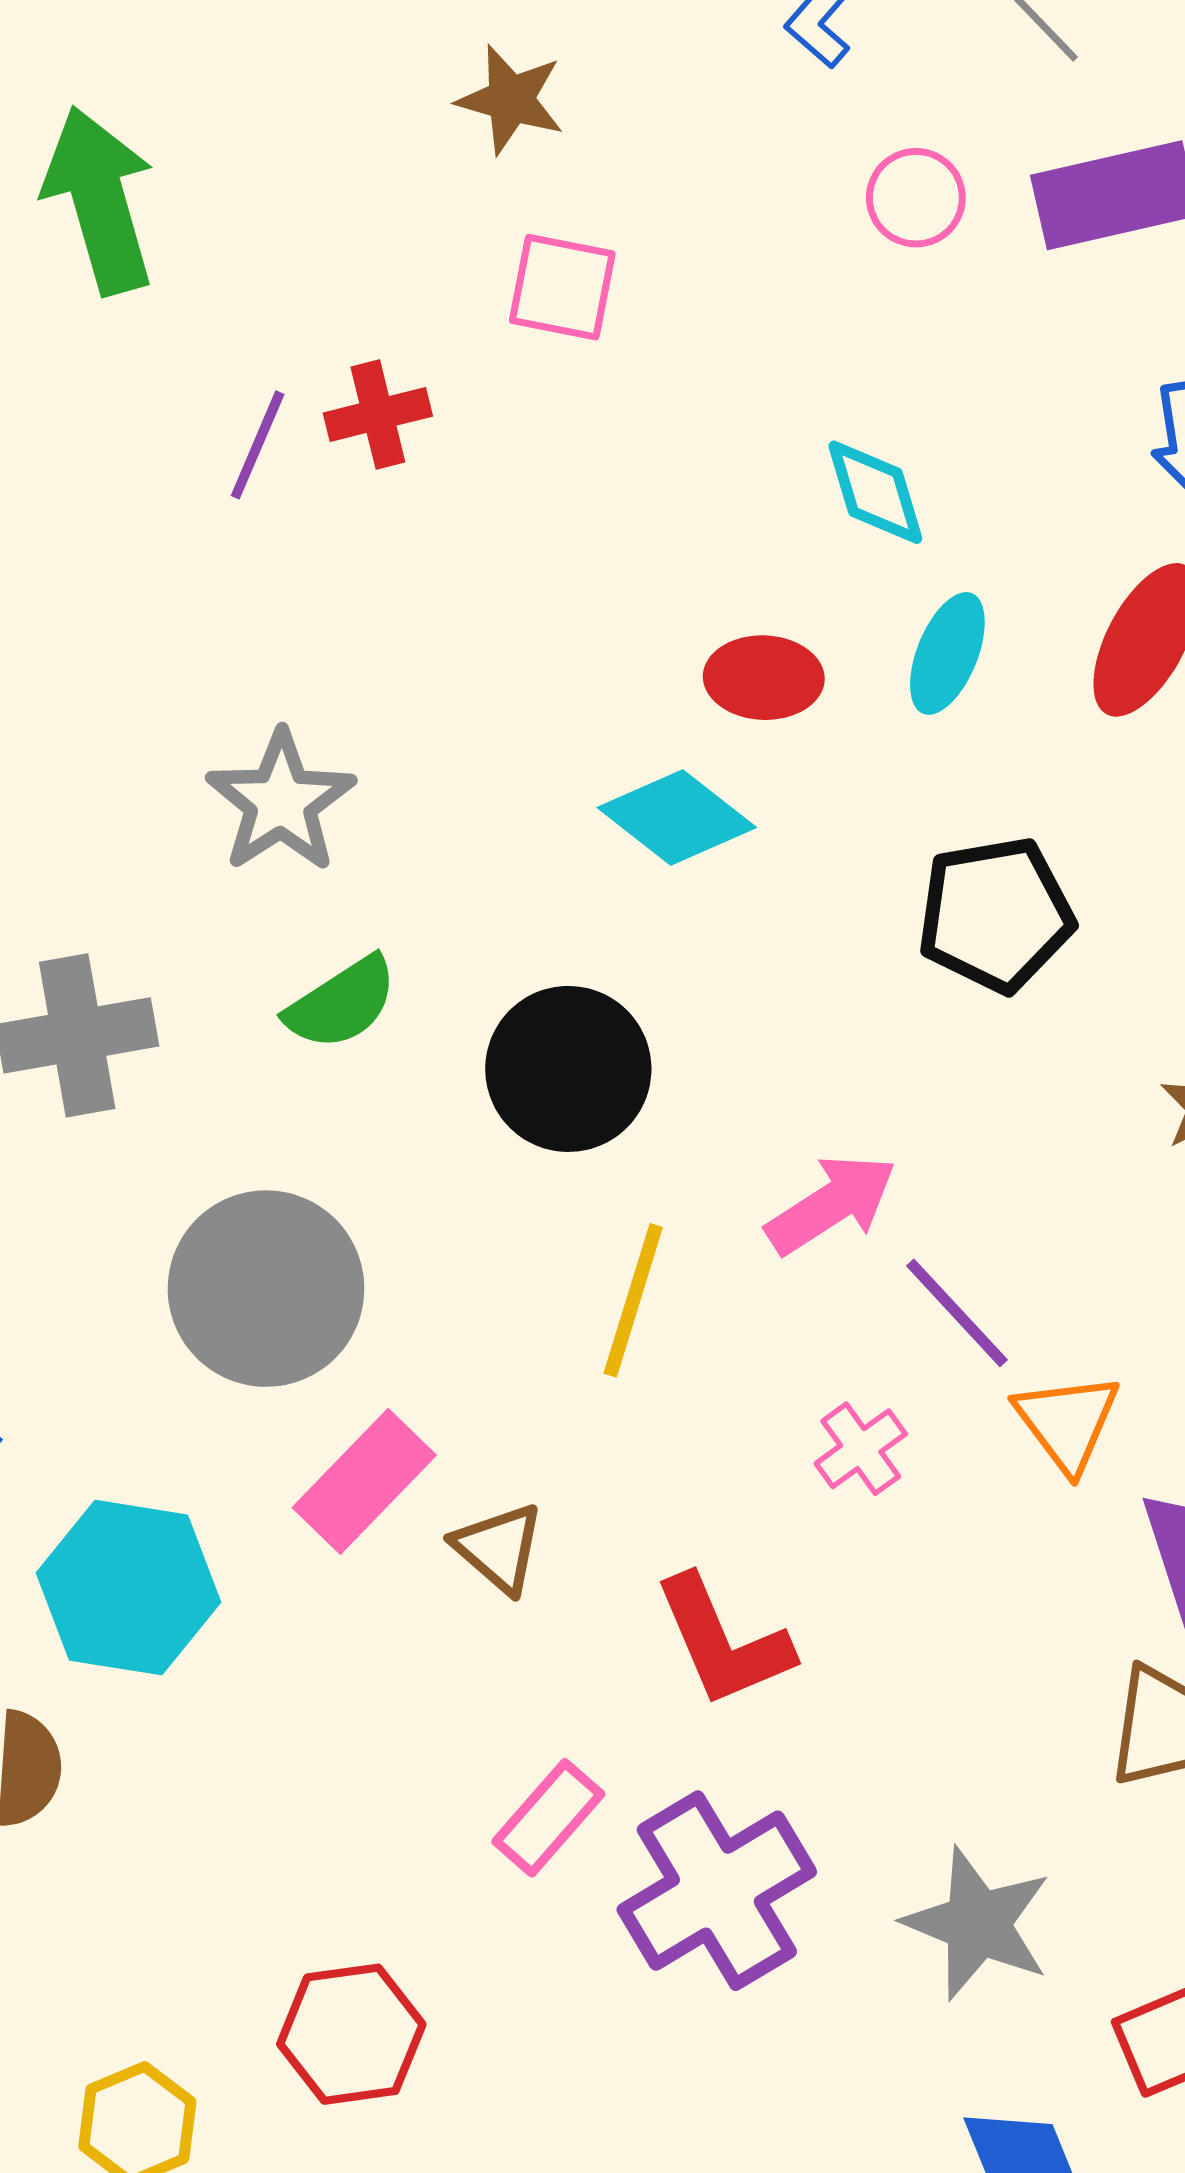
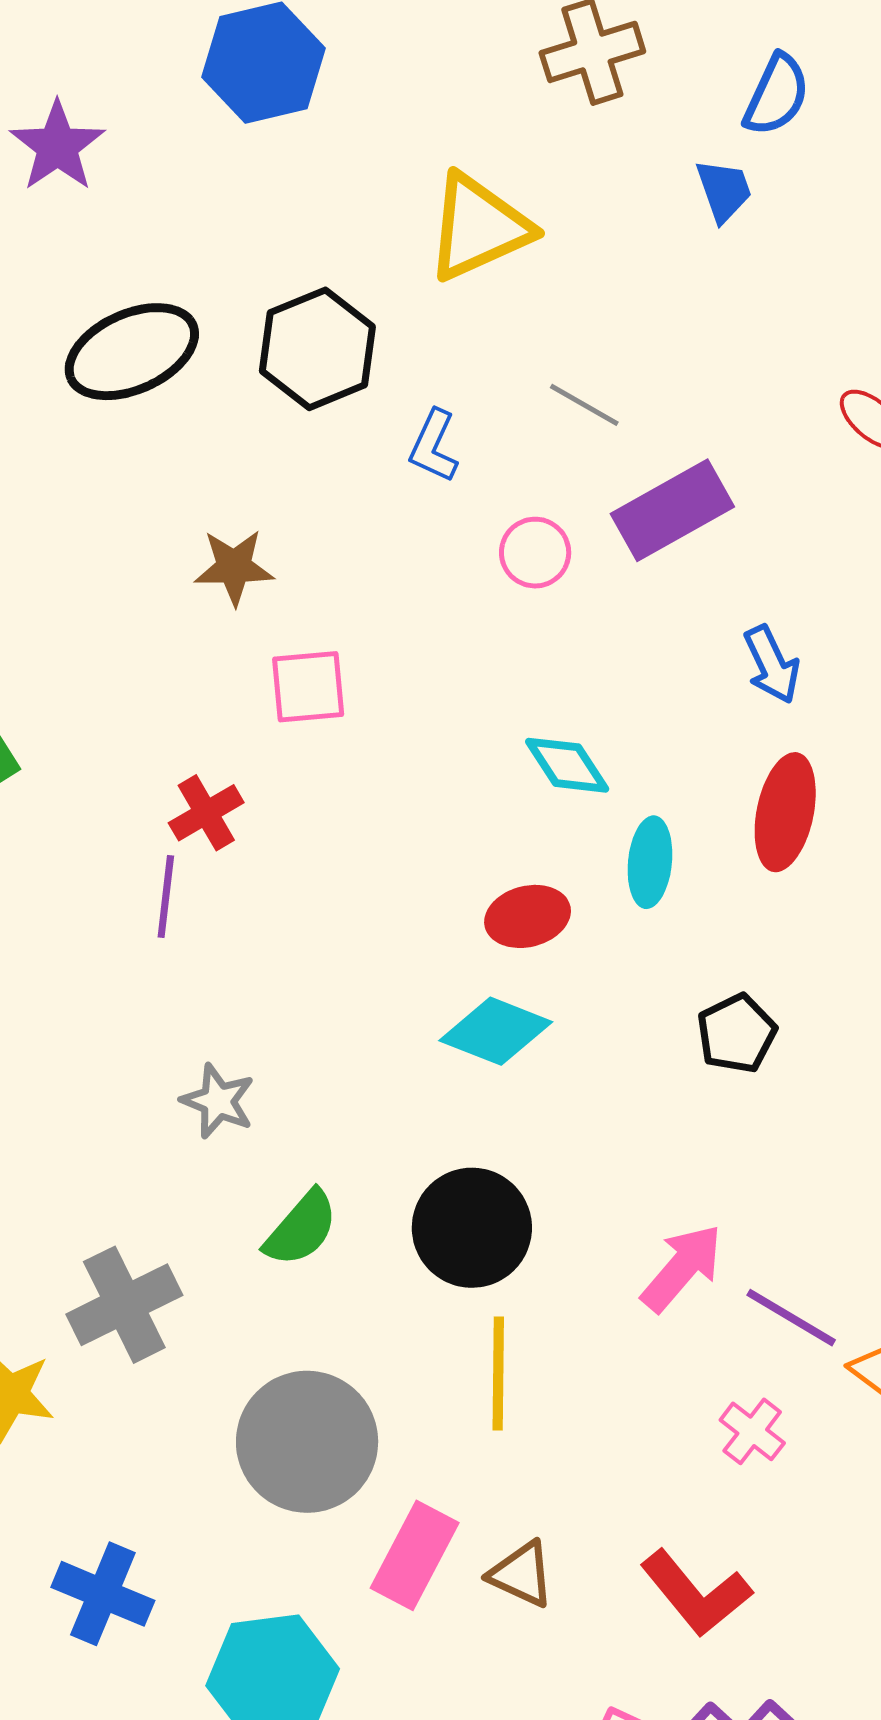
purple line: (258, 445) -> (166, 896), moved
gray star: (281, 802) -> (218, 1101), size x0.7
black pentagon: (995, 915) -> (737, 1033), size x0.7
yellow line: (633, 1300) -> (498, 1373), moved

